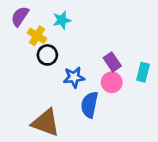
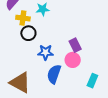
yellow cross: (37, 36) -> (23, 18), turned -32
cyan rectangle: (143, 72) -> (92, 81), moved

